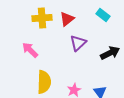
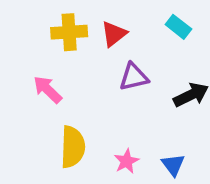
purple triangle: (78, 43) -> (134, 77), turned 30

